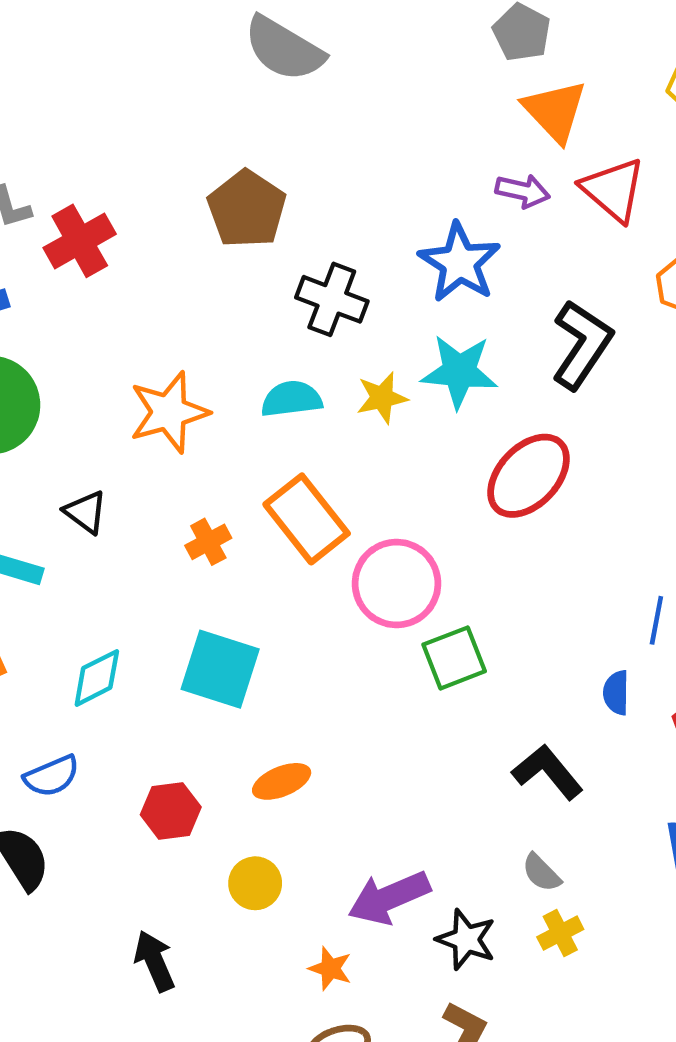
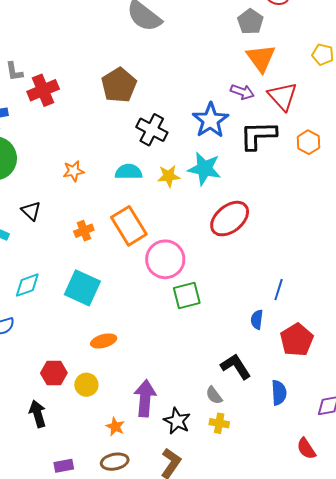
black L-shape: (582, 345) -> (258, 135), moved, turned -132
orange star: (169, 412) -> (73, 171), size x0.6
black L-shape: (548, 772) -> (236, 366), moved
red hexagon: (171, 811) -> (54, 373), moved
purple arrow: (389, 898) -> (145, 398), turned 111
yellow cross: (560, 933) -> (219, 423), turned 30

